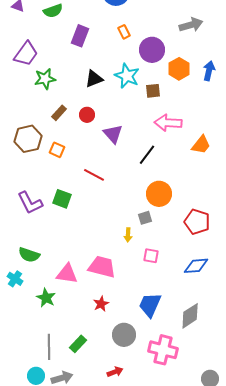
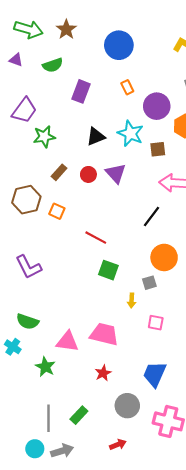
purple triangle: (113, 134) -> (116, 173), moved
green square: (62, 199) -> (108, 270), moved

